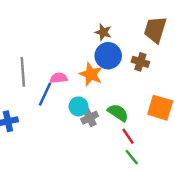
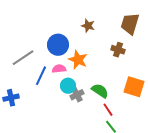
blue circle: (108, 56) -> (58, 45), moved
gray line: (23, 72) -> (23, 58), turned 60
pink semicircle: (59, 78) -> (59, 69), moved

